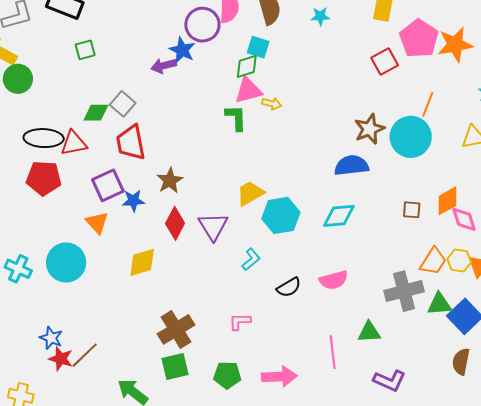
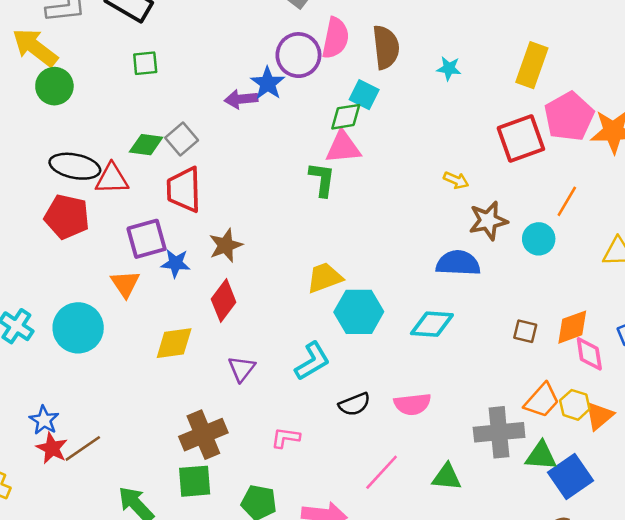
red square: (385, 62) -> (521, 139), size x1.4
yellow arrow: (272, 104) -> (456, 180), moved
cyan circle: (411, 137) -> (539, 239), size x0.6
purple triangle: (213, 226) -> (242, 369), moved, size x0.7
cyan L-shape: (251, 259) -> (312, 361), size x1.4
pink line: (333, 352) -> (382, 472), moved, turned 40

